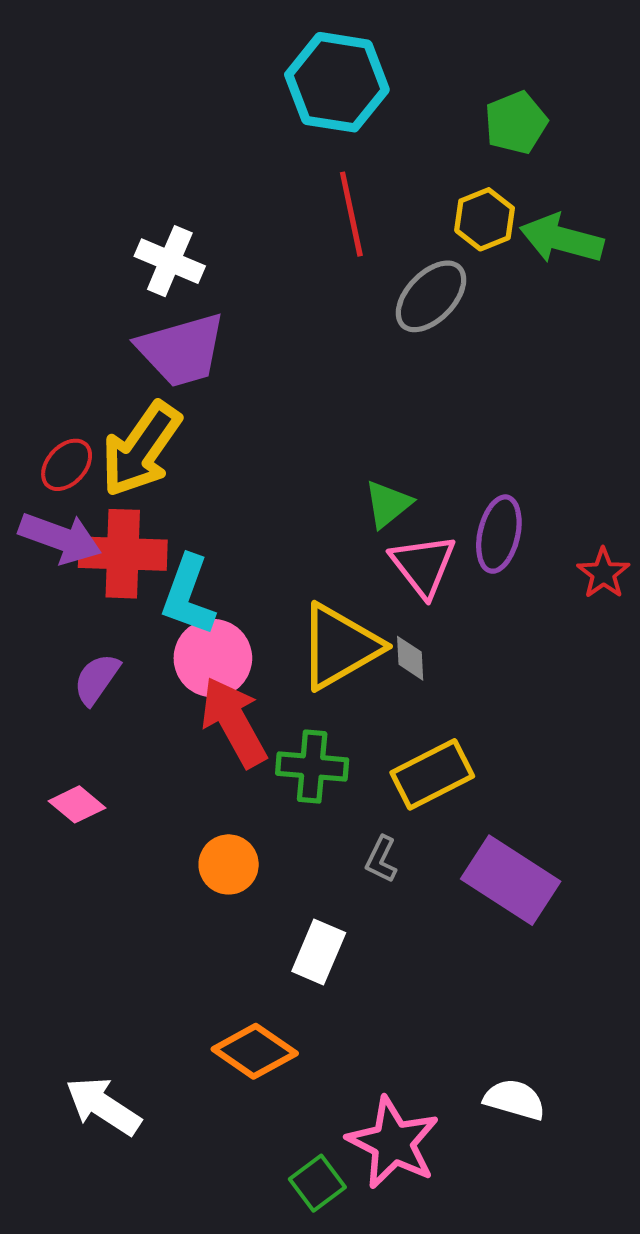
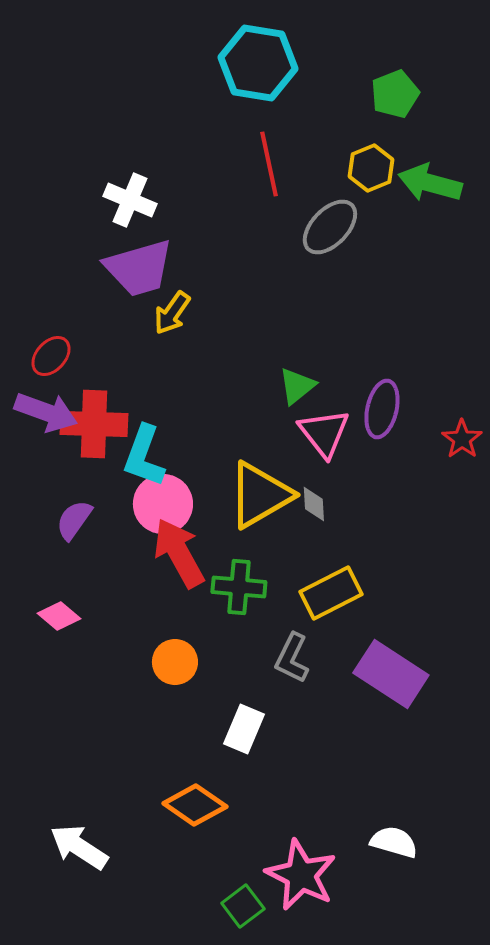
yellow arrow: (141, 449) -> (172, 313), moved, size x0.6
gray L-shape: (381, 859) -> (292, 658), size x1.4

